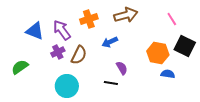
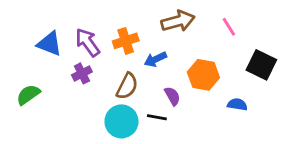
orange cross: (89, 19) -> (126, 41), moved
pink line: (172, 19) -> (229, 27), moved
orange hexagon: (158, 53) -> (203, 75), moved
brown semicircle: (79, 55) -> (127, 86), moved
cyan circle: (67, 86) -> (121, 121), moved

